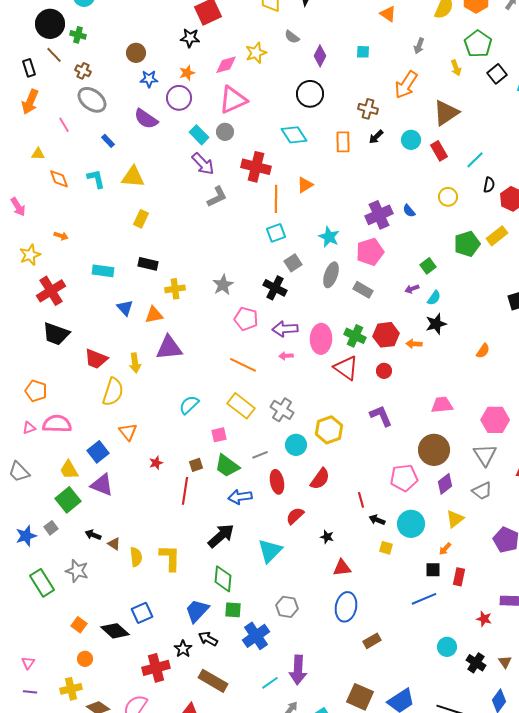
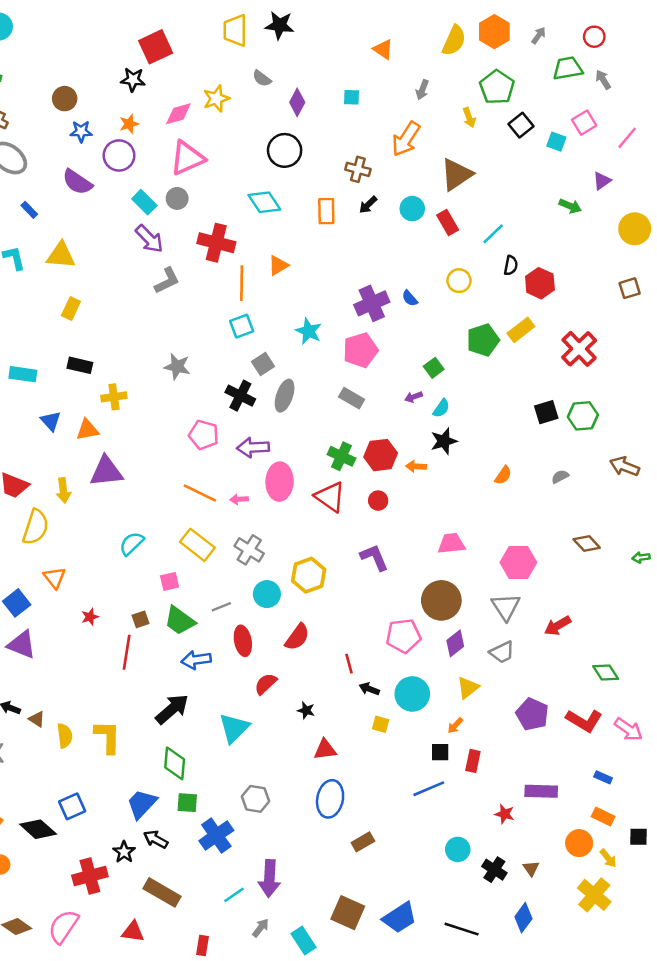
gray ellipse: (331, 275) -> (285, 396), moved
gray star: (223, 285) -> (177, 367), moved, turned -30
pink ellipse: (321, 339) -> (280, 482), moved
pink arrow: (286, 356) -> (239, 499), moved

